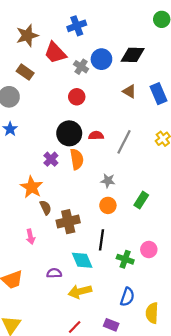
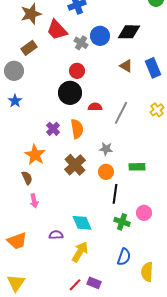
brown rectangle: (25, 72) -> (29, 48), turned -70
black circle: (69, 133) -> (70, 93), moved
green rectangle: (141, 200) -> (137, 167), turned 56
brown semicircle: (46, 208) -> (27, 178), moved
brown cross: (68, 222) -> (75, 165), moved, turned -30
black line: (101, 240) -> (115, 194), moved
yellow arrow: (80, 291) -> (80, 252), turned 135
purple rectangle: (111, 325) -> (94, 283), moved

